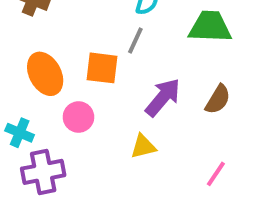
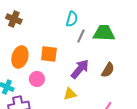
gray line: (135, 40) -> (81, 36), moved
orange ellipse: (45, 74) -> (20, 57), turned 45

